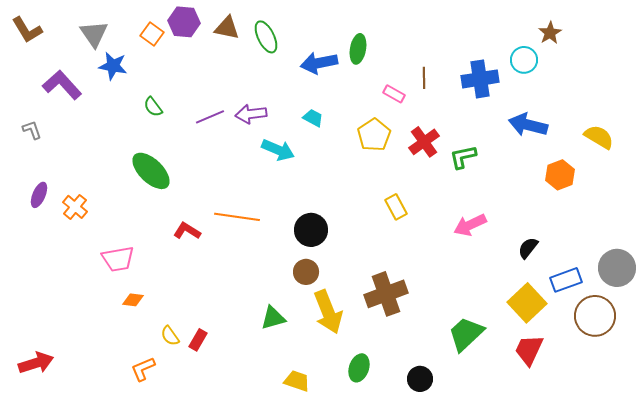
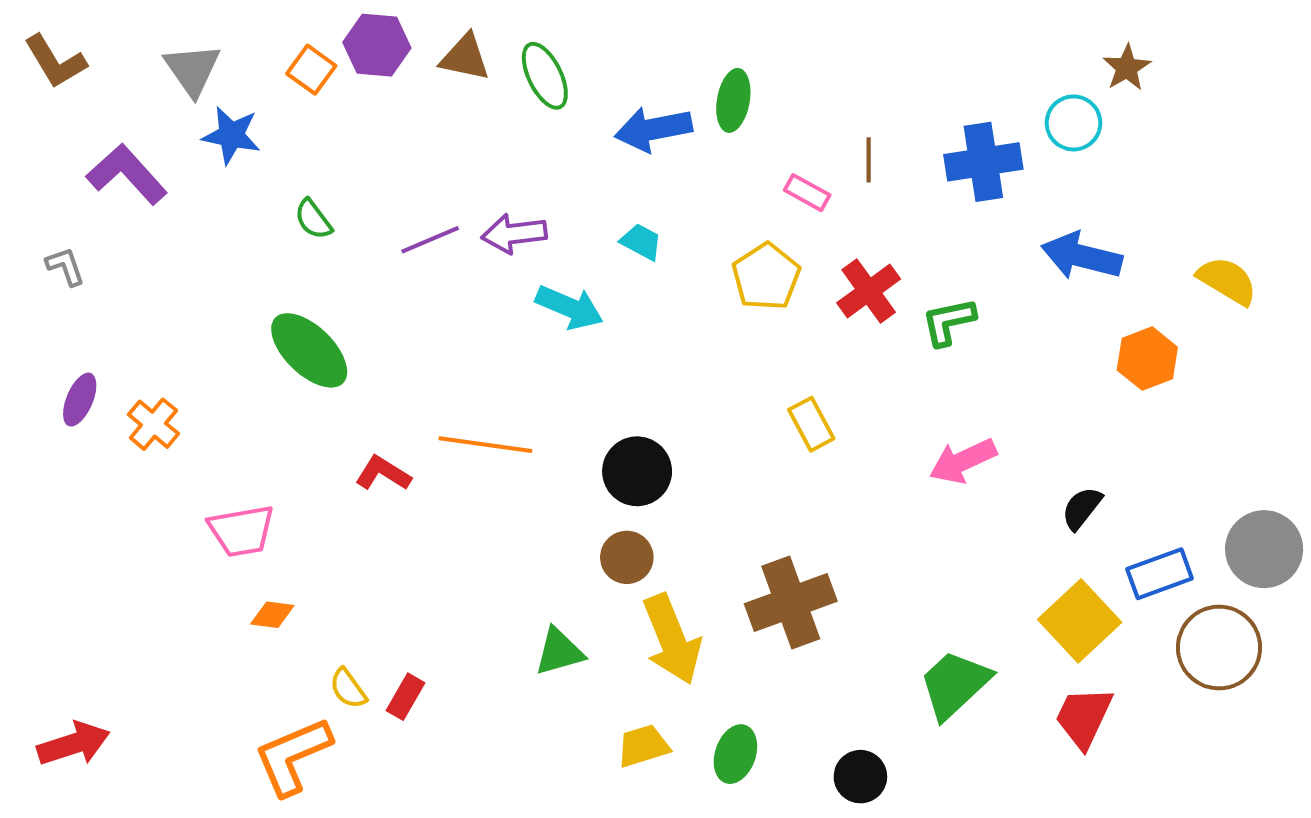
orange L-shape: (143, 369) -> (293, 756), size x1.6
yellow trapezoid: (297, 381) -> (643, 746), moved, turned -36

